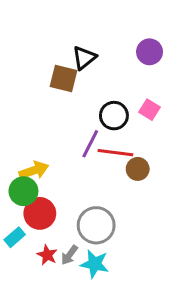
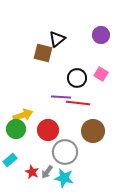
purple line: (90, 144) -> (61, 97), turned 66
brown circle: (138, 169) -> (93, 131), moved, size x1.5
red circle: (40, 213) -> (48, 130), moved

